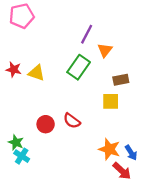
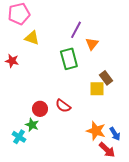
green rectangle: (79, 67) -> (69, 59), turned -50
yellow triangle: (36, 73) -> (32, 38), moved
brown rectangle: (121, 80) -> (106, 78), moved, turned 64
green star: (16, 142) -> (32, 125), moved

